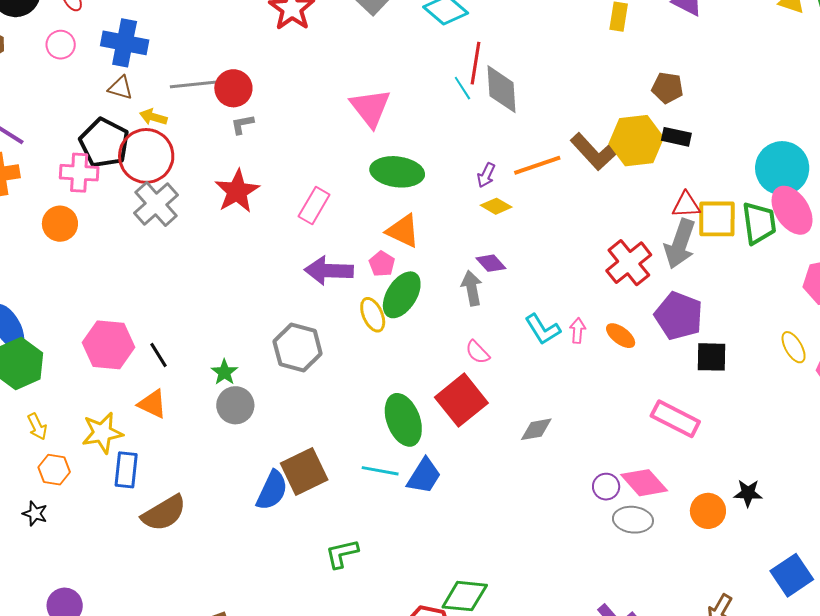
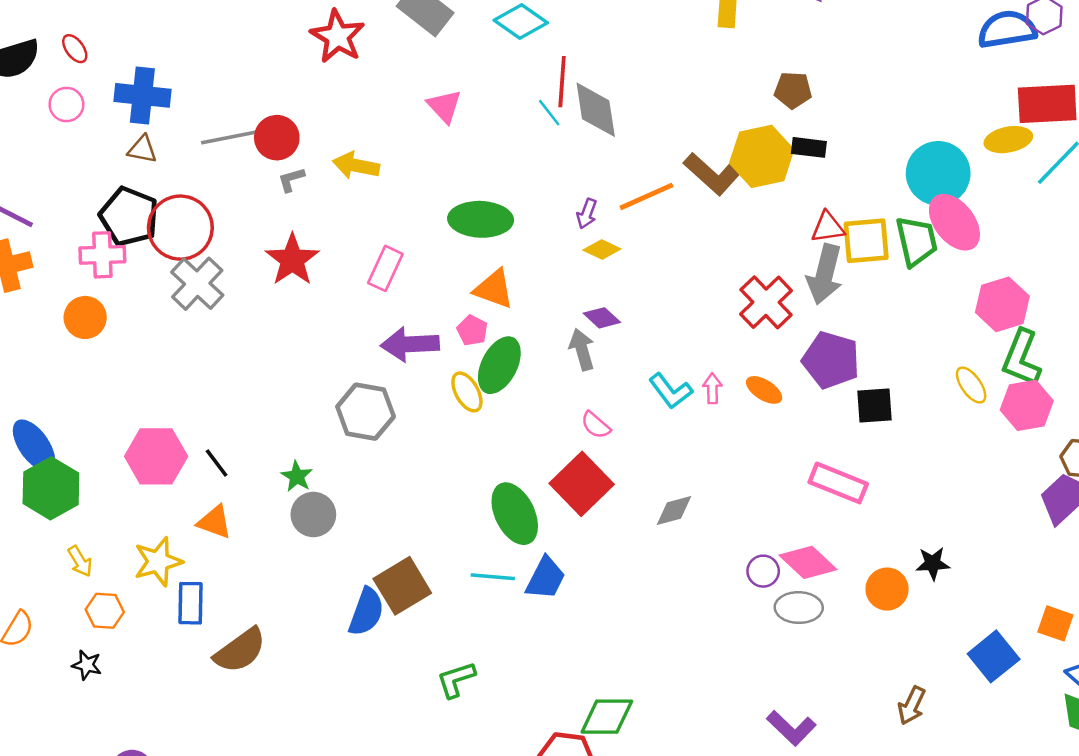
pink triangle: (370, 108) -> (444, 106), moved, size x0.7
yellow arrow: (153, 117) -> (356, 165), moved, size x1.4
gray hexagon: (298, 347) -> (366, 412), moved

